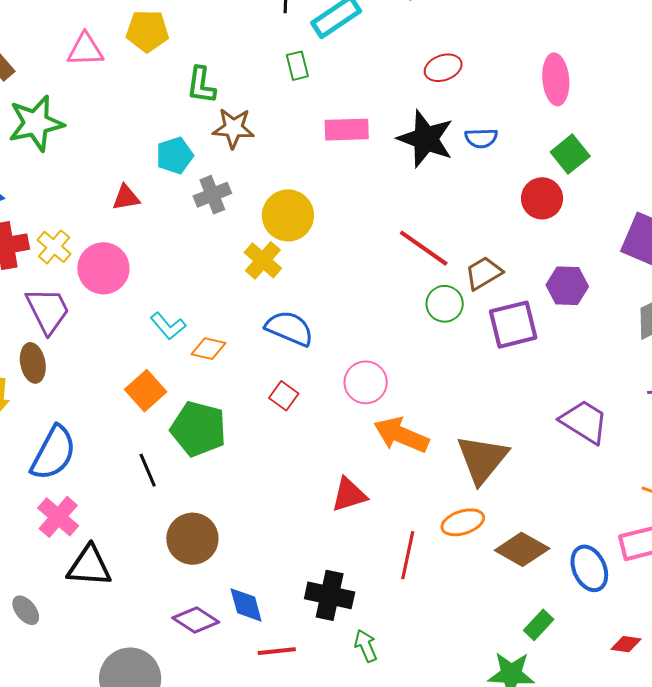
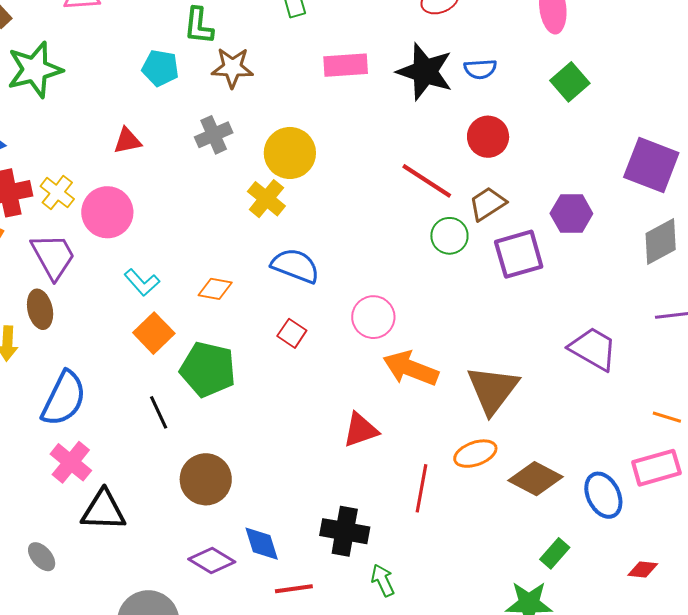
cyan pentagon: (175, 155) -> (160, 68), moved, turned 30
red circle: (542, 198) -> (488, 137), moved
cyan L-shape: (168, 326) -> (142, 282), moved

